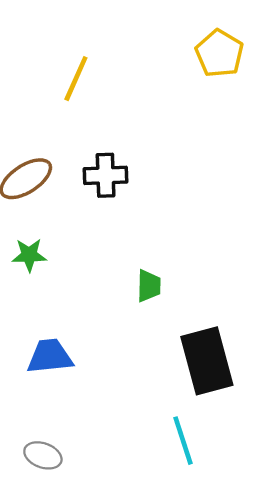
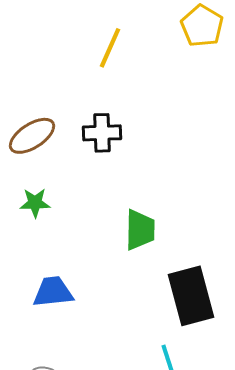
yellow line: (76, 79) -> (110, 48), moved
green trapezoid: (149, 286) -> (140, 230), size x1.4

